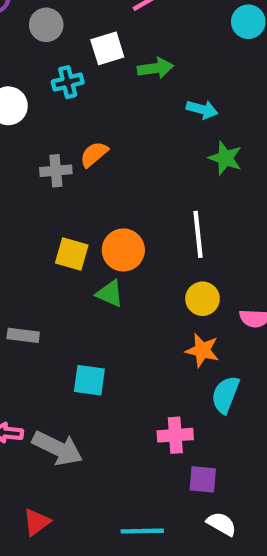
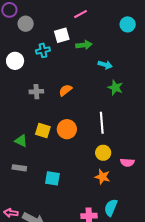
gray circle: (46, 25) -> (26, 24), moved
orange semicircle: (94, 154) -> (65, 90), moved
green triangle: (110, 293) -> (21, 141), moved
cyan square: (89, 380) -> (52, 178), moved
cyan semicircle: (225, 395) -> (111, 208), moved

